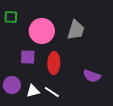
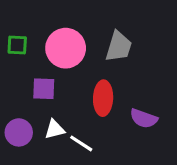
green square: (11, 17) -> (17, 45), moved
red ellipse: (54, 63) -> (103, 98), moved
white triangle: (33, 91) -> (55, 129), moved

